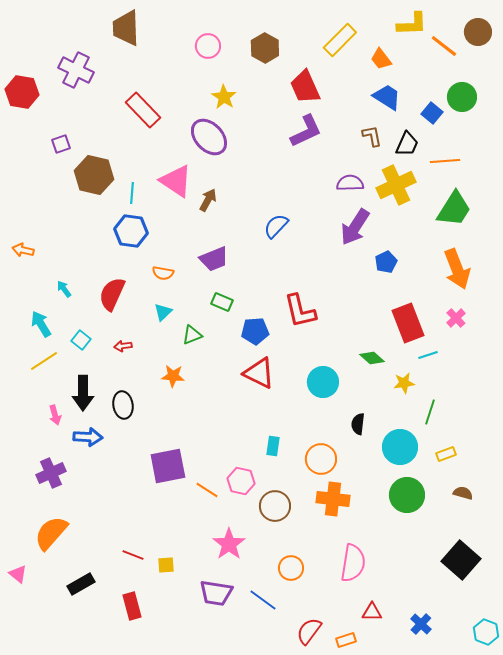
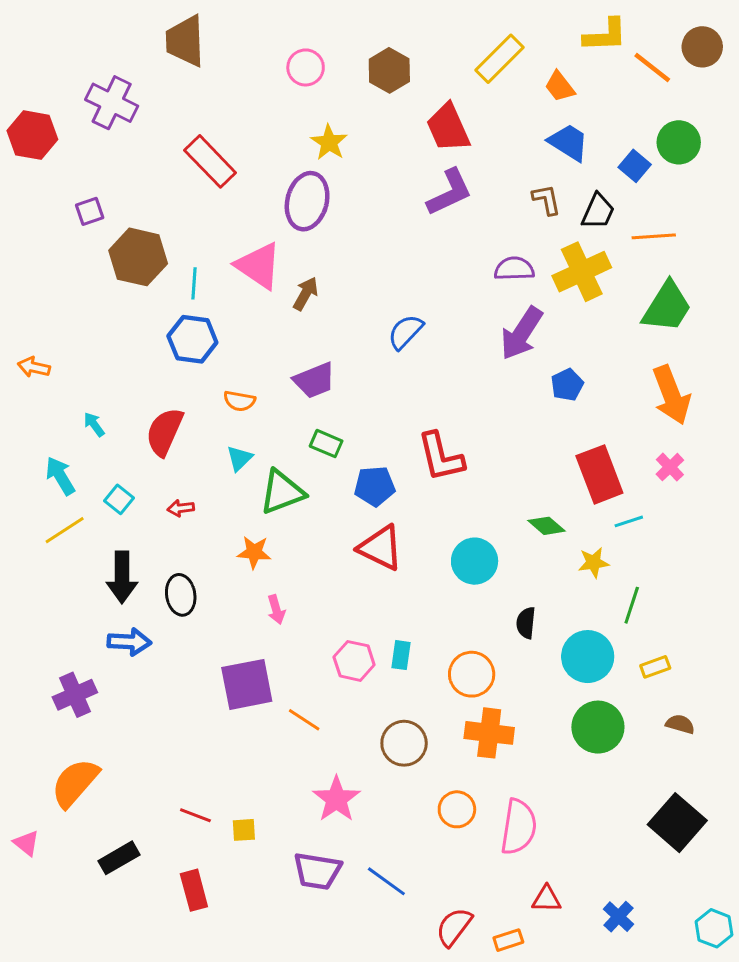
purple ellipse: (209, 137) -> (307, 201), turned 57
green triangle: (192, 335) -> (282, 492), size x1.6
pink arrow: (55, 415) -> (276, 610), moved
pink hexagon: (241, 481) -> (354, 661), moved
orange circle: (291, 568) -> (457, 809), moved

